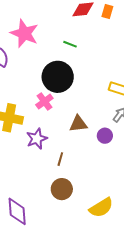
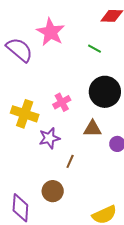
black circle: (58, 77) -> (105, 92), moved
brown circle: (62, 189) -> (53, 191), moved

